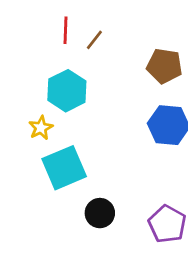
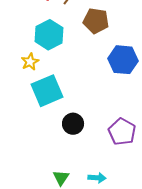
brown pentagon: (164, 66) -> (96, 21), moved

